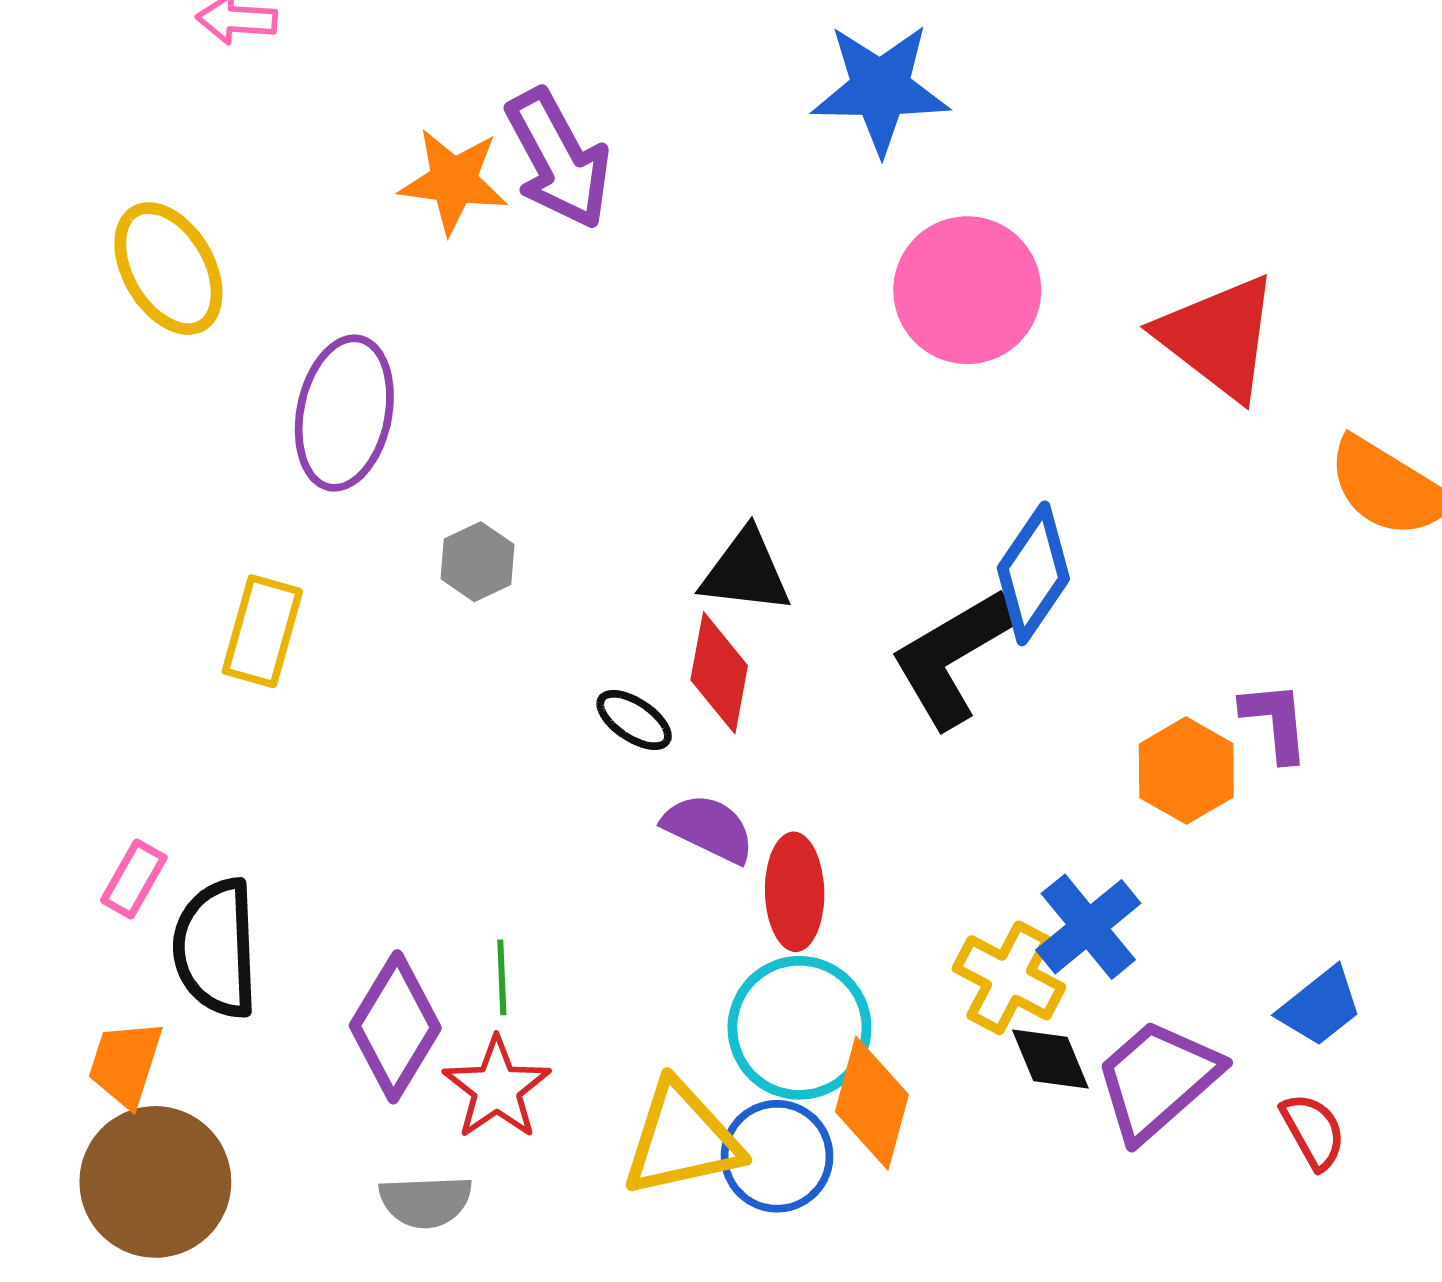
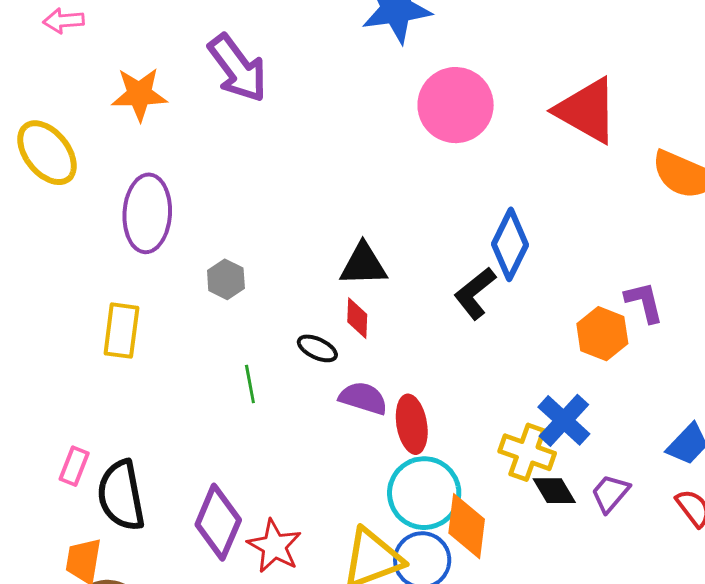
orange star: (453, 181) -> (139, 94), moved
black L-shape: (952, 658) -> (475, 293), size x0.7
red diamond: (719, 673) -> (357, 318), size x0.7
green line: (502, 977) -> (250, 384), moved
purple trapezoid: (1157, 1080) -> (610, 493), size x0.6

